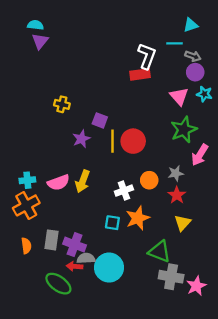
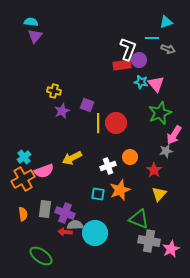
purple circle: (195, 72) -> (139, 60), moved
cyan star: (204, 94) -> (141, 82), moved
purple star: (81, 139) -> (62, 111), moved
gray star: (176, 173) -> (166, 151), moved
cyan cross: (27, 180) -> (24, 157), turned -32
yellow arrow: (83, 181) -> (72, 158), turned 42
pink semicircle: (58, 182) -> (44, 171), moved
green ellipse: (58, 284) -> (41, 256), moved

